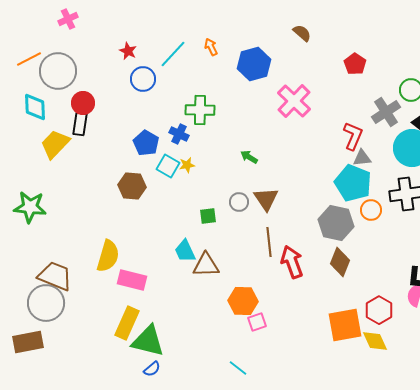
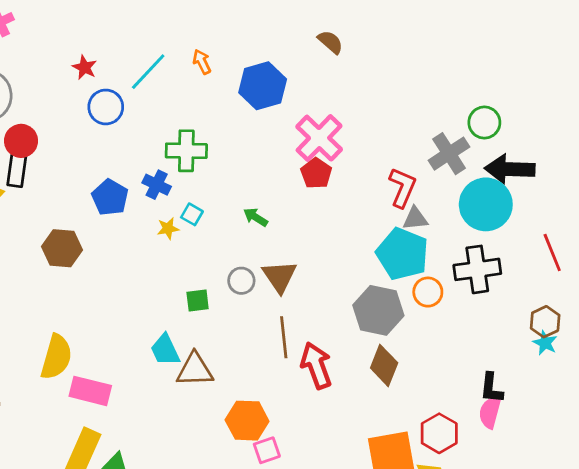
red pentagon: (355, 64) -> (316, 173), moved
cyan square: (168, 166) -> (192, 214), moved, size x0.7
brown hexagon: (132, 186) -> (62, 248), moved

